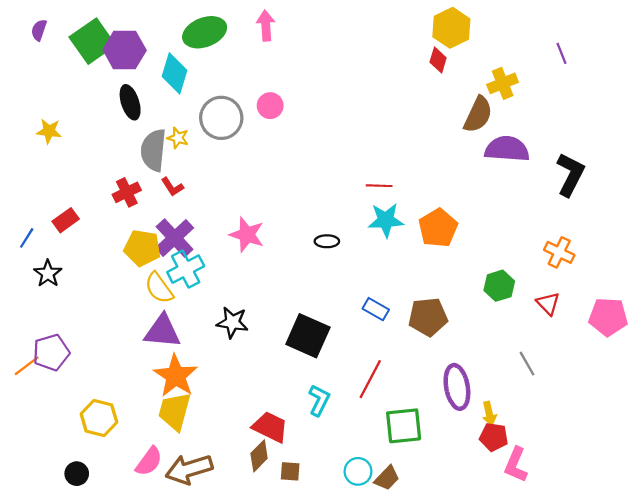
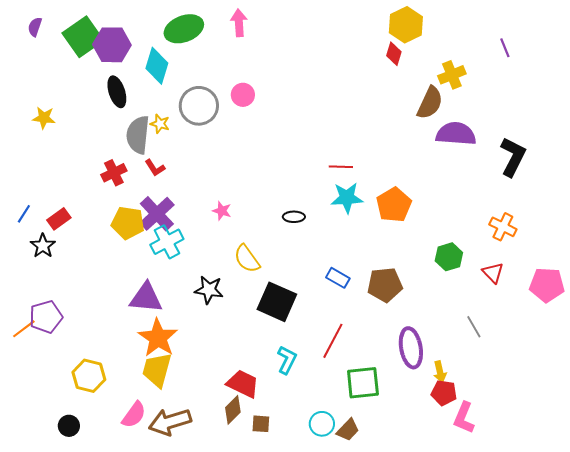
red rectangle: (66, 220) -> (59, 219), moved
pink star: (247, 235) -> (222, 211), size x0.6
yellow semicircle: (159, 288) -> (247, 259), moved

